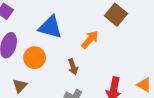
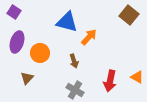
brown square: (116, 15) -> (129, 15), moved
blue triangle: (50, 27) -> (67, 22), moved

